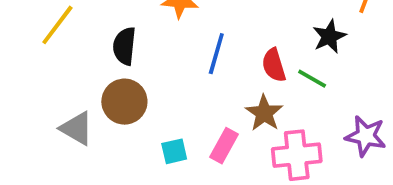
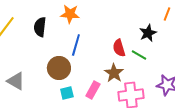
black semicircle: (124, 46) -> (40, 27), moved
blue line: (216, 54) -> (76, 45), moved
brown circle: (124, 102) -> (59, 68), moved

